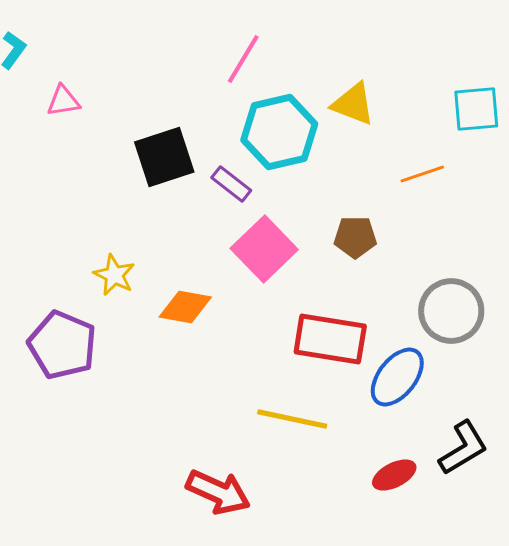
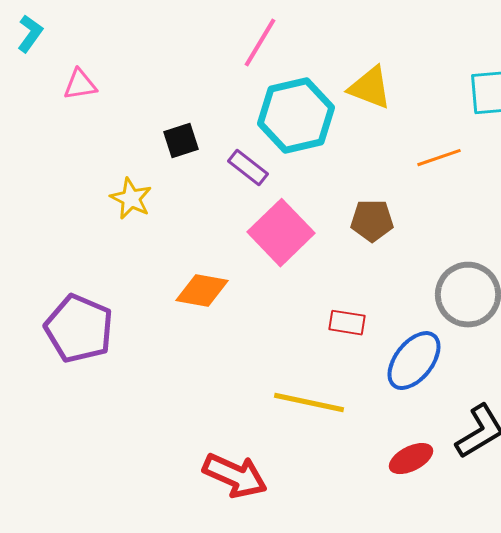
black square: (164, 157) -> (181, 141), size x0.6
yellow star: (114, 275) -> (131, 199), moved
red rectangle: (330, 339) -> (347, 323), size x0.5

